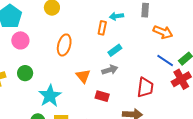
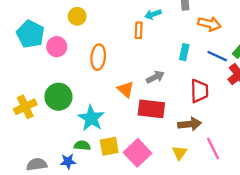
pink circle: (20, 40) -> (57, 47), moved
cyan rectangle: (115, 50) -> (184, 52), moved, turned -32
green circle: (25, 73) -> (58, 97), size x1.5
red rectangle: (102, 96) -> (151, 109), size x1.6

